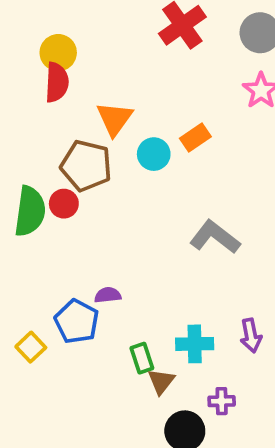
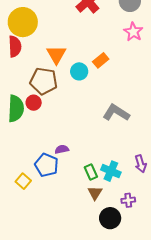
yellow circle: (58, 53) -> (23, 22), size x1.5
red semicircle: (57, 82) -> (15, 46), moved
cyan cross: (195, 344) -> (111, 171), turned 30
green rectangle: (142, 358) -> (91, 172), moved

